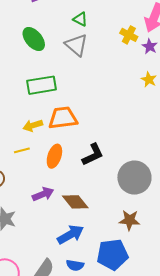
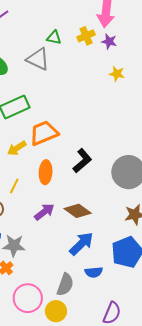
green triangle: (80, 19) -> (54, 38), moved
yellow cross: (129, 35) -> (86, 36), turned -36
yellow line: (22, 150) -> (14, 186), moved, turned -35

